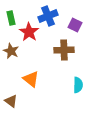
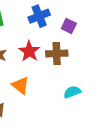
red star: (29, 32) -> (29, 51), moved
cyan semicircle: (78, 85) -> (72, 92), turned -112

